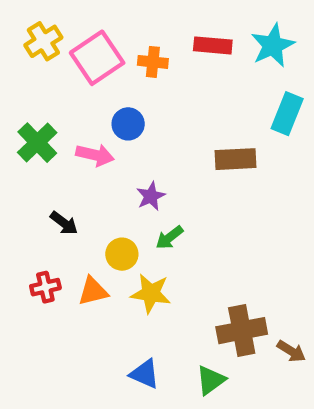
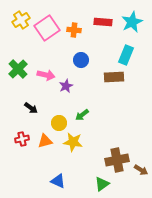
cyan rectangle: (287, 114) -> (126, 55), moved
blue circle: (128, 124) -> (81, 60), moved
purple star: (151, 196) -> (66, 86), moved
blue triangle: (145, 374) -> (58, 181), moved

